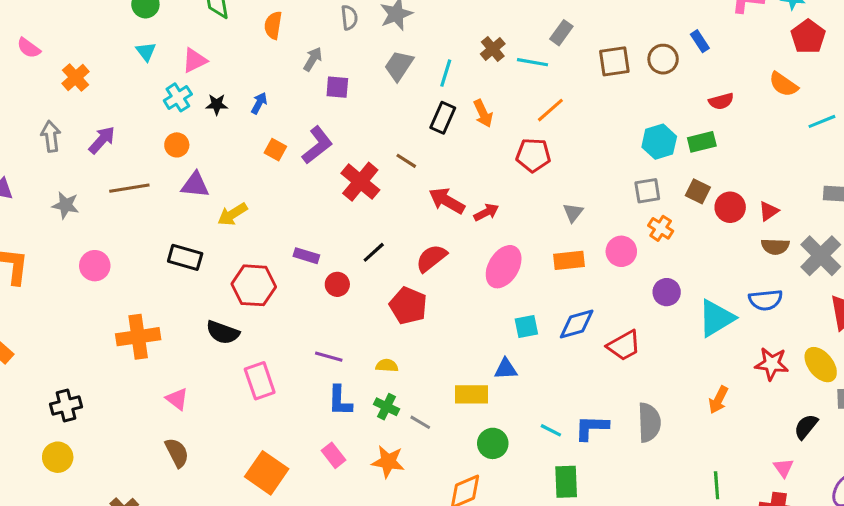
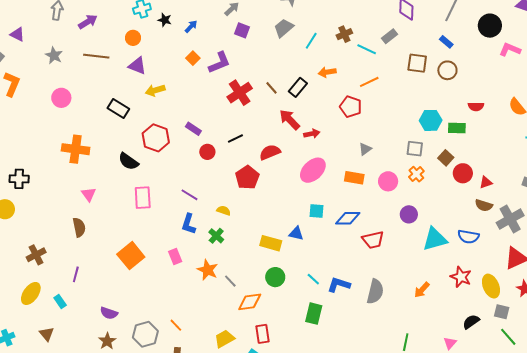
blue rectangle: (700, 41) -> (446, 42), moved, turned -32
orange arrow: (483, 113) -> (327, 72), turned 90
black rectangle: (443, 118) -> (298, 87), moved
gray line: (420, 422) -> (230, 281), moved

